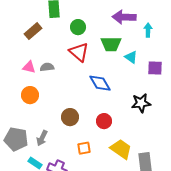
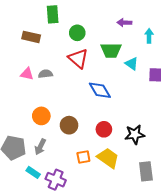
purple arrow: (124, 17) -> (124, 23), size x0.6
brown rectangle: (33, 31) -> (31, 37), turned 54
orange circle: (30, 95) -> (41, 116), moved
black star: (141, 103) -> (135, 134), moved
yellow trapezoid: (121, 149) -> (108, 158), moved

